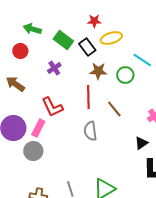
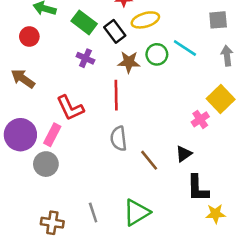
purple cross: (54, 68) -> (85, 58), moved, turned -32
green circle: (125, 75) -> (157, 54), moved
brown line: (114, 109) -> (149, 160), moved

